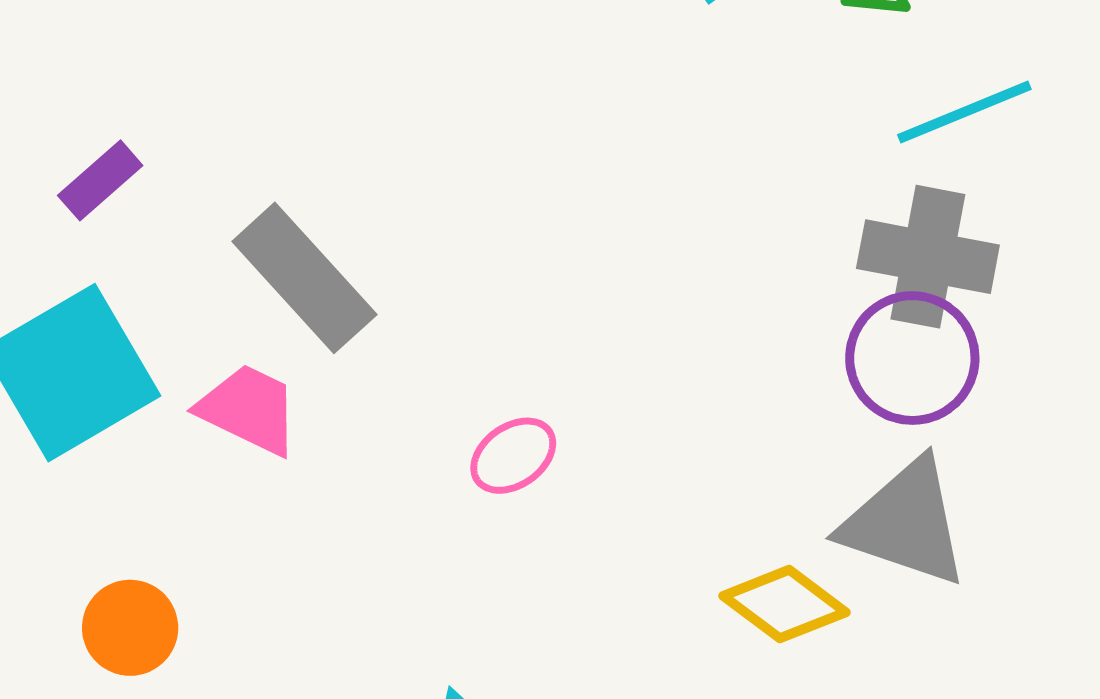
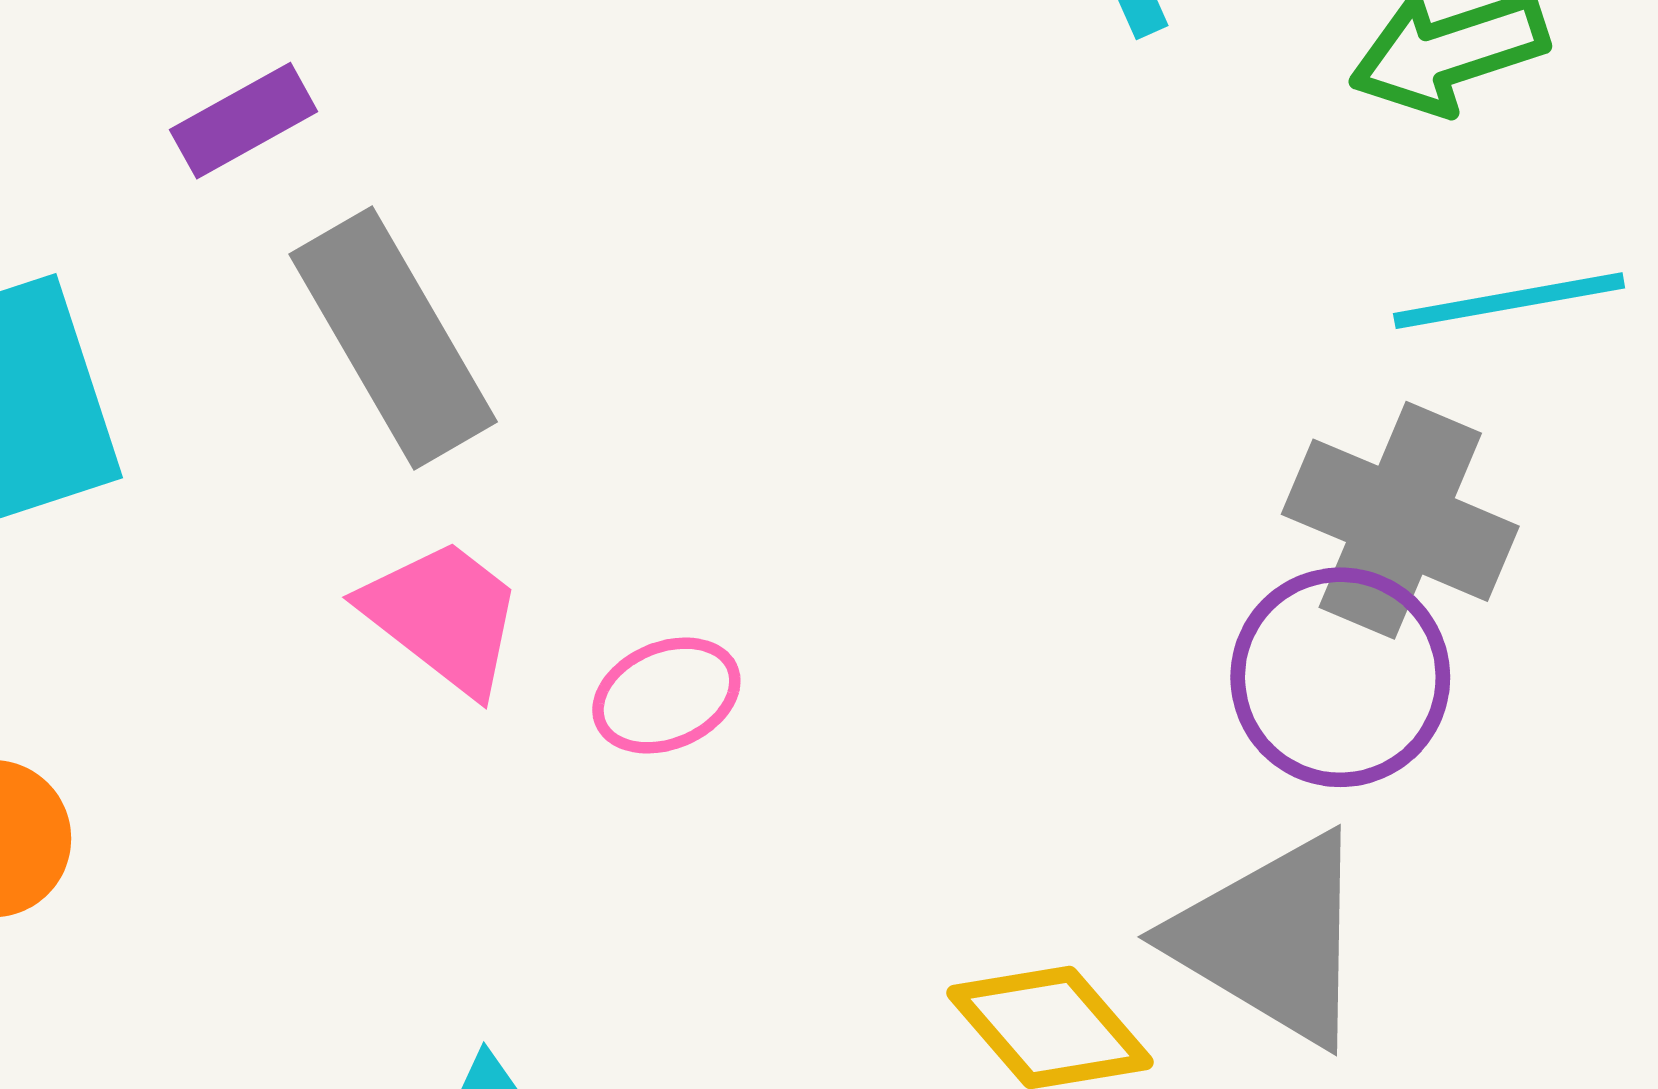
purple rectangle: (100, 180) -> (244, 121), moved
pink trapezoid: (249, 409) -> (443, 616), moved

